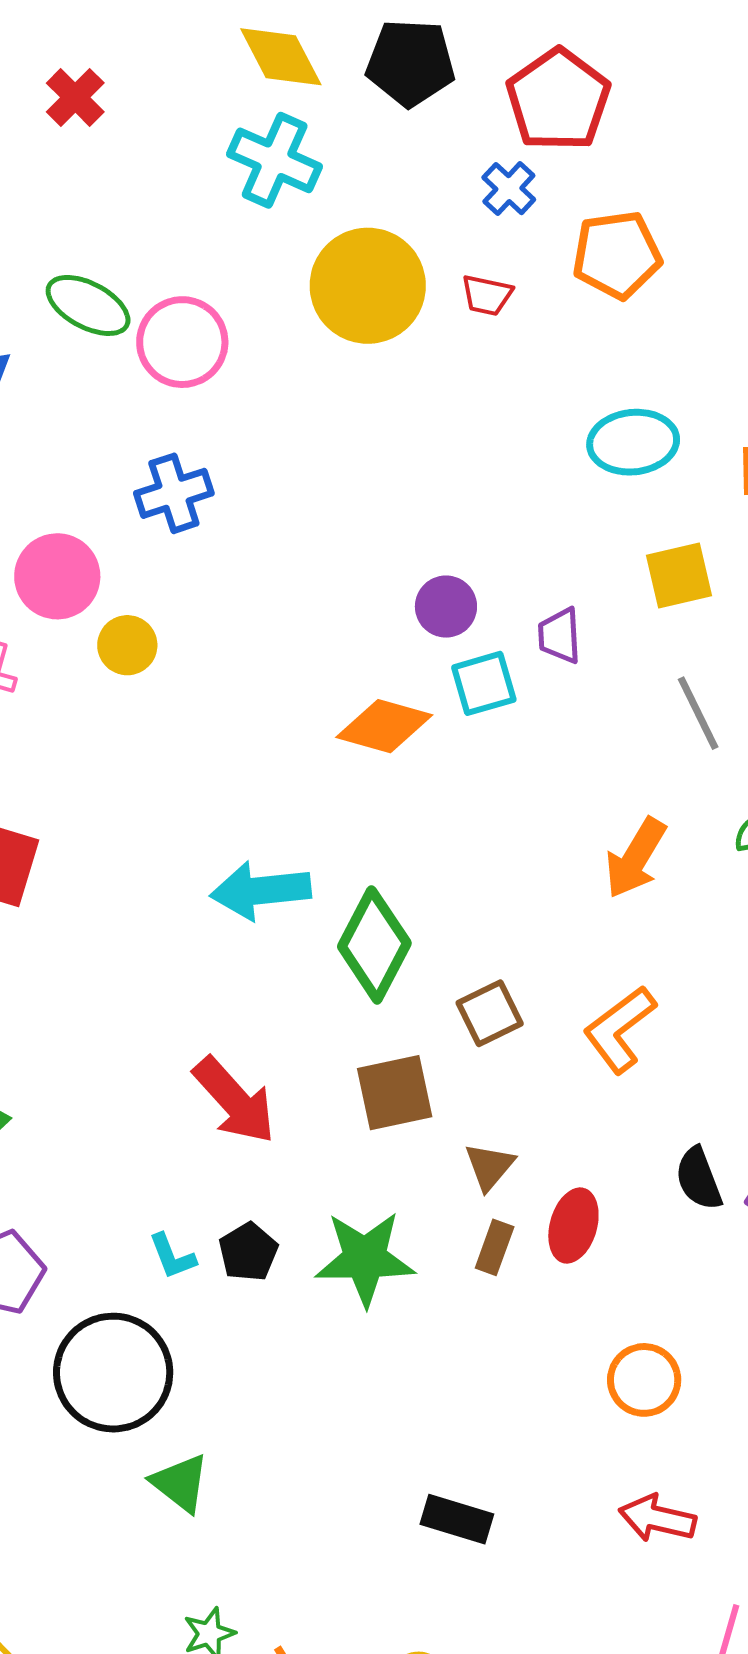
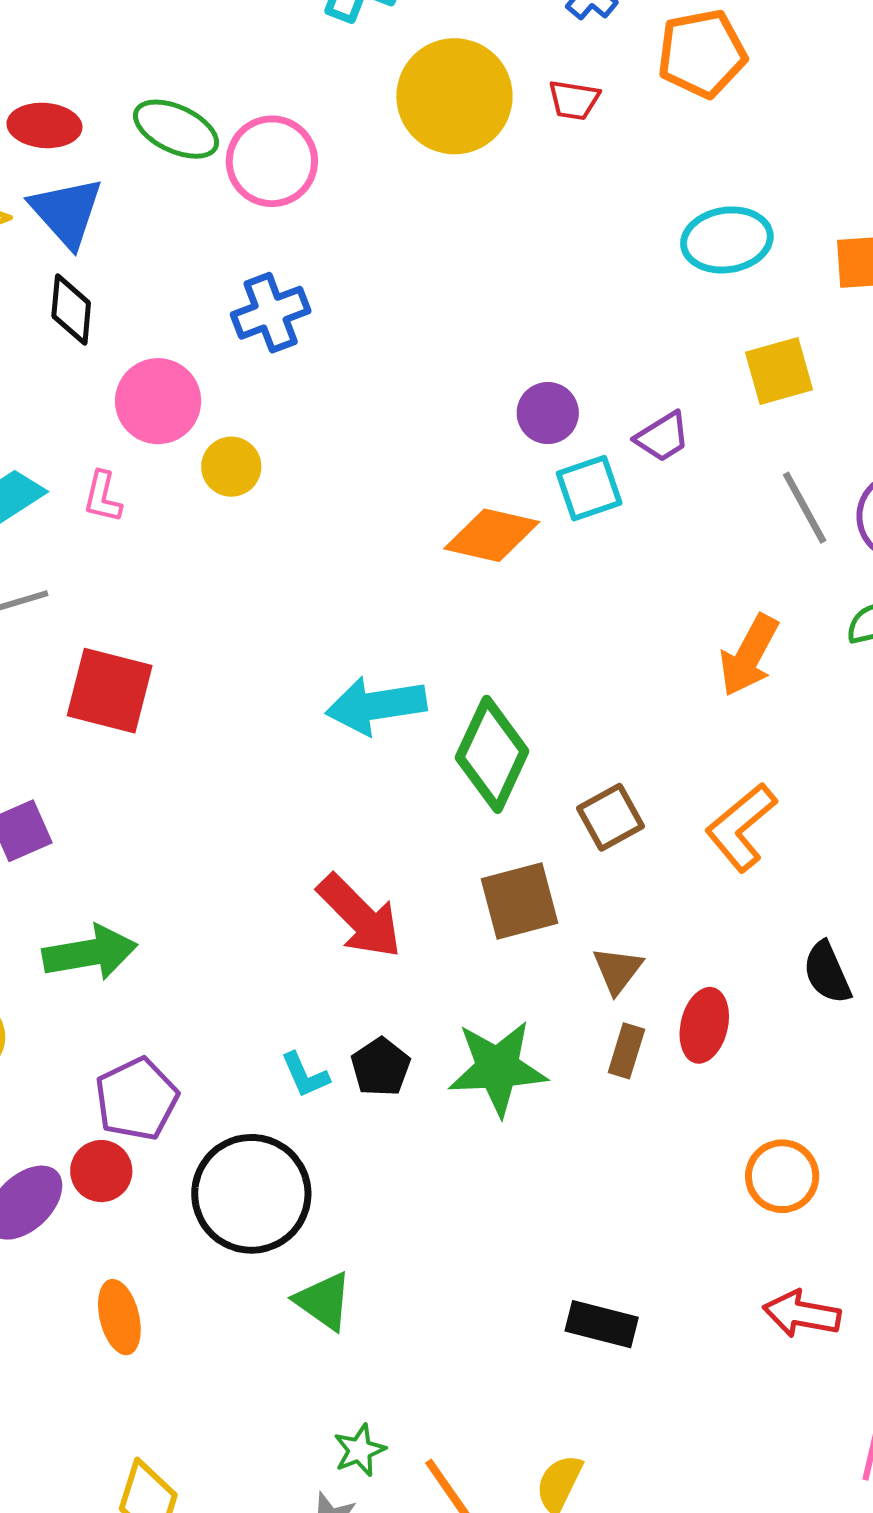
purple trapezoid: (559, 636) -> (662, 437), turned -116

